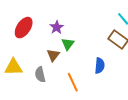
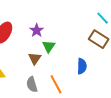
gray semicircle: (40, 75) -> (32, 84), moved

